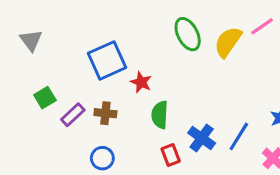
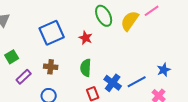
red star: (141, 82) -> (86, 38), moved
purple rectangle: (73, 115) -> (24, 77), moved
blue line: (239, 136) -> (137, 82), turned 30

